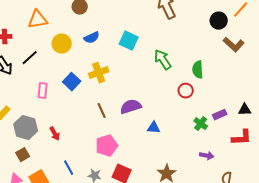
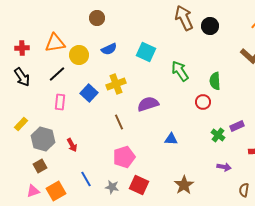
orange triangle: (38, 20) -> (55, 43), moved
black circle: (219, 21) -> (210, 26), moved
black line: (30, 58) -> (57, 74), moved
purple semicircle: (131, 107) -> (148, 104), moved

